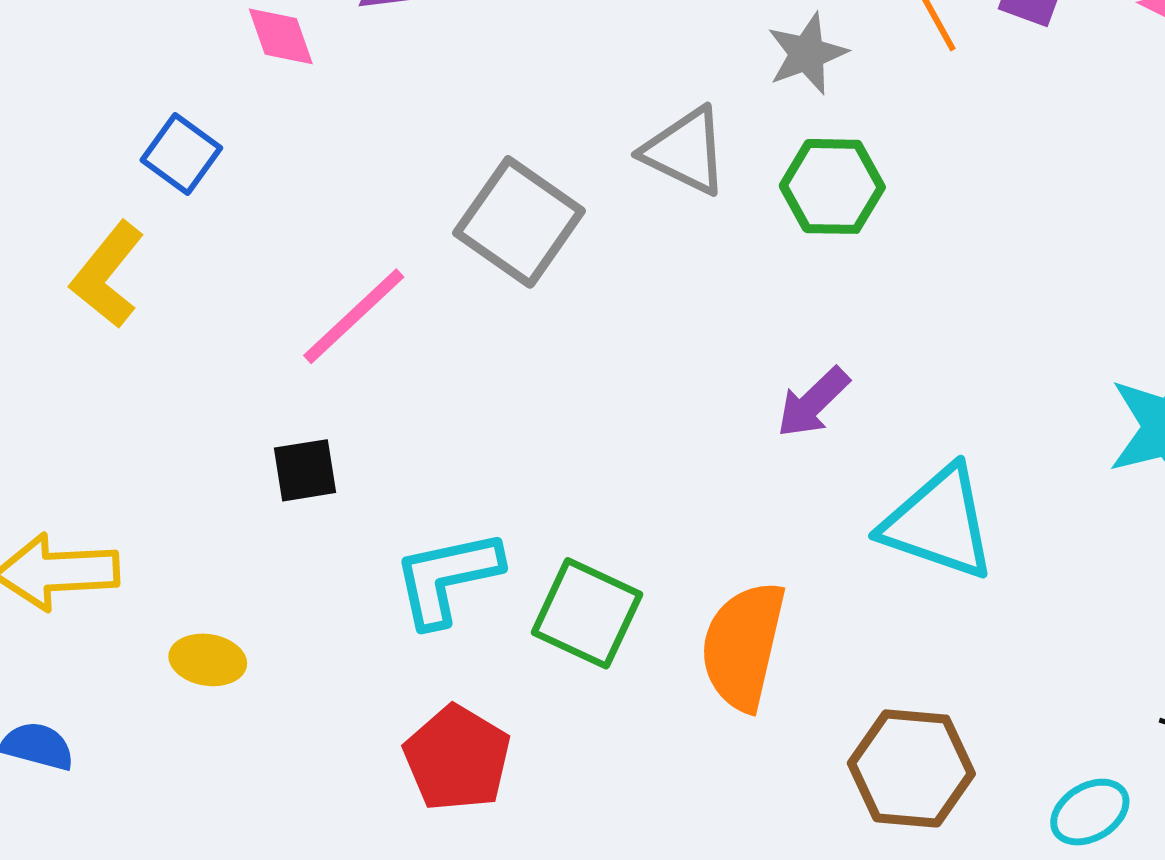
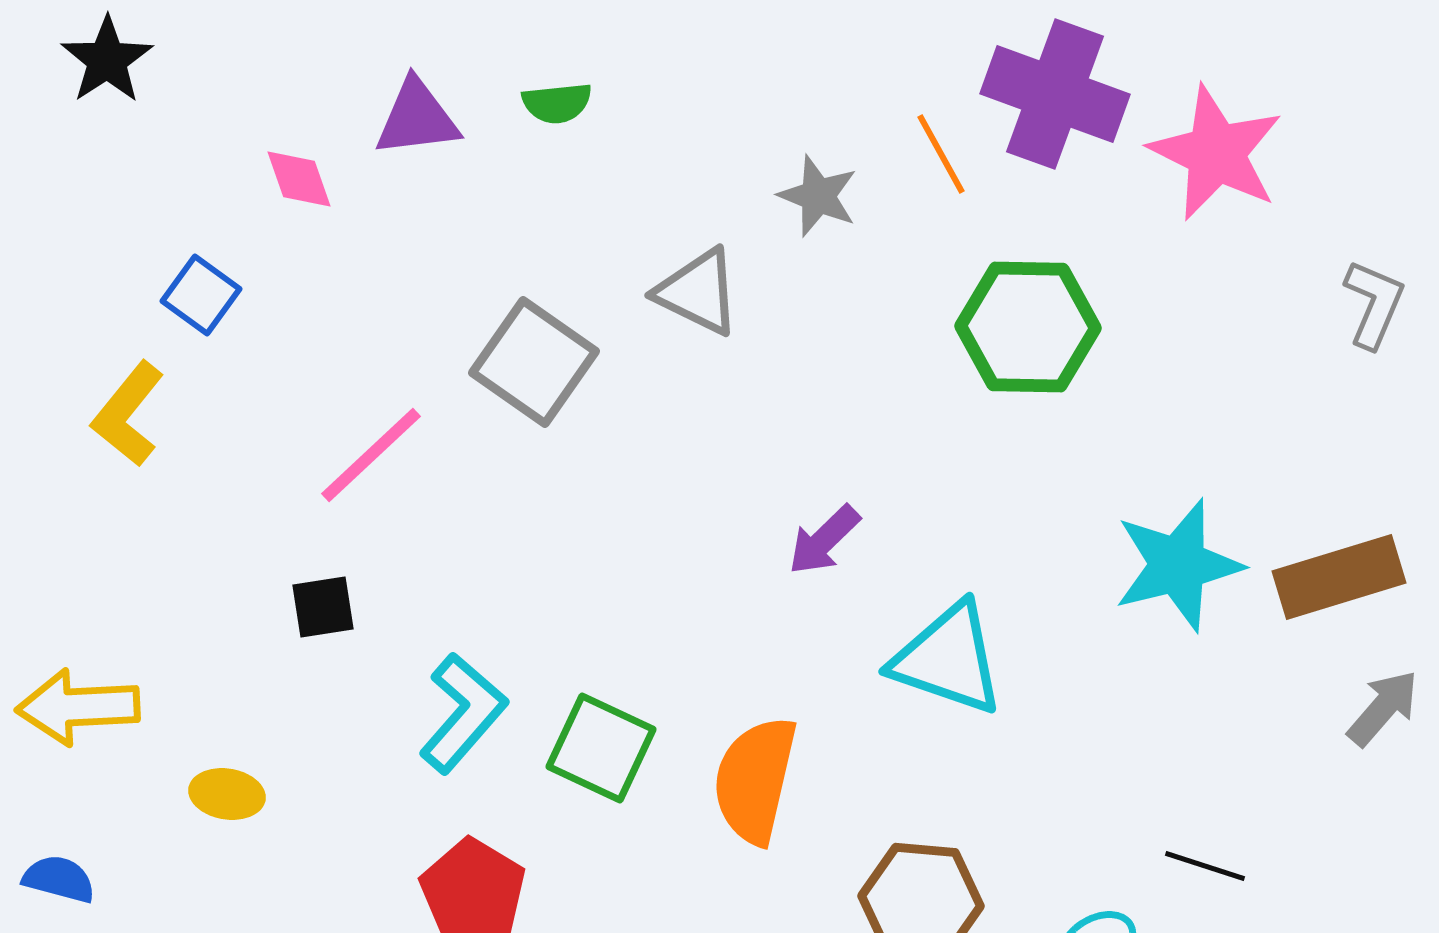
gray star: (807, 54) -> (818, 196), turned -30
green hexagon: (832, 186) -> (1028, 327), moved, size x1.4
cyan L-shape: (447, 578) -> (463, 713), turned 143

